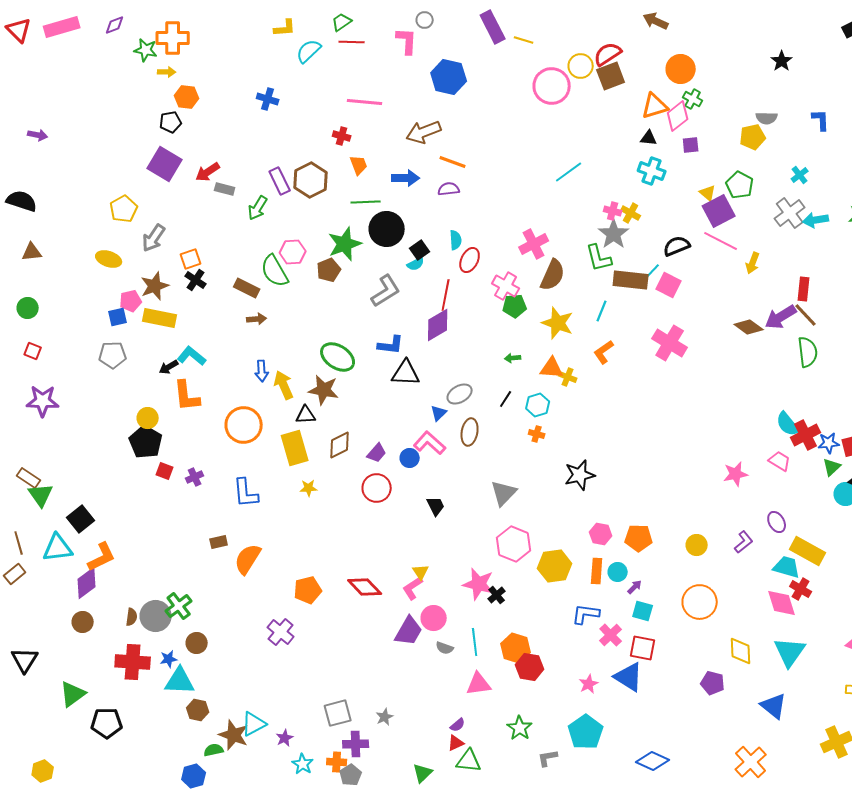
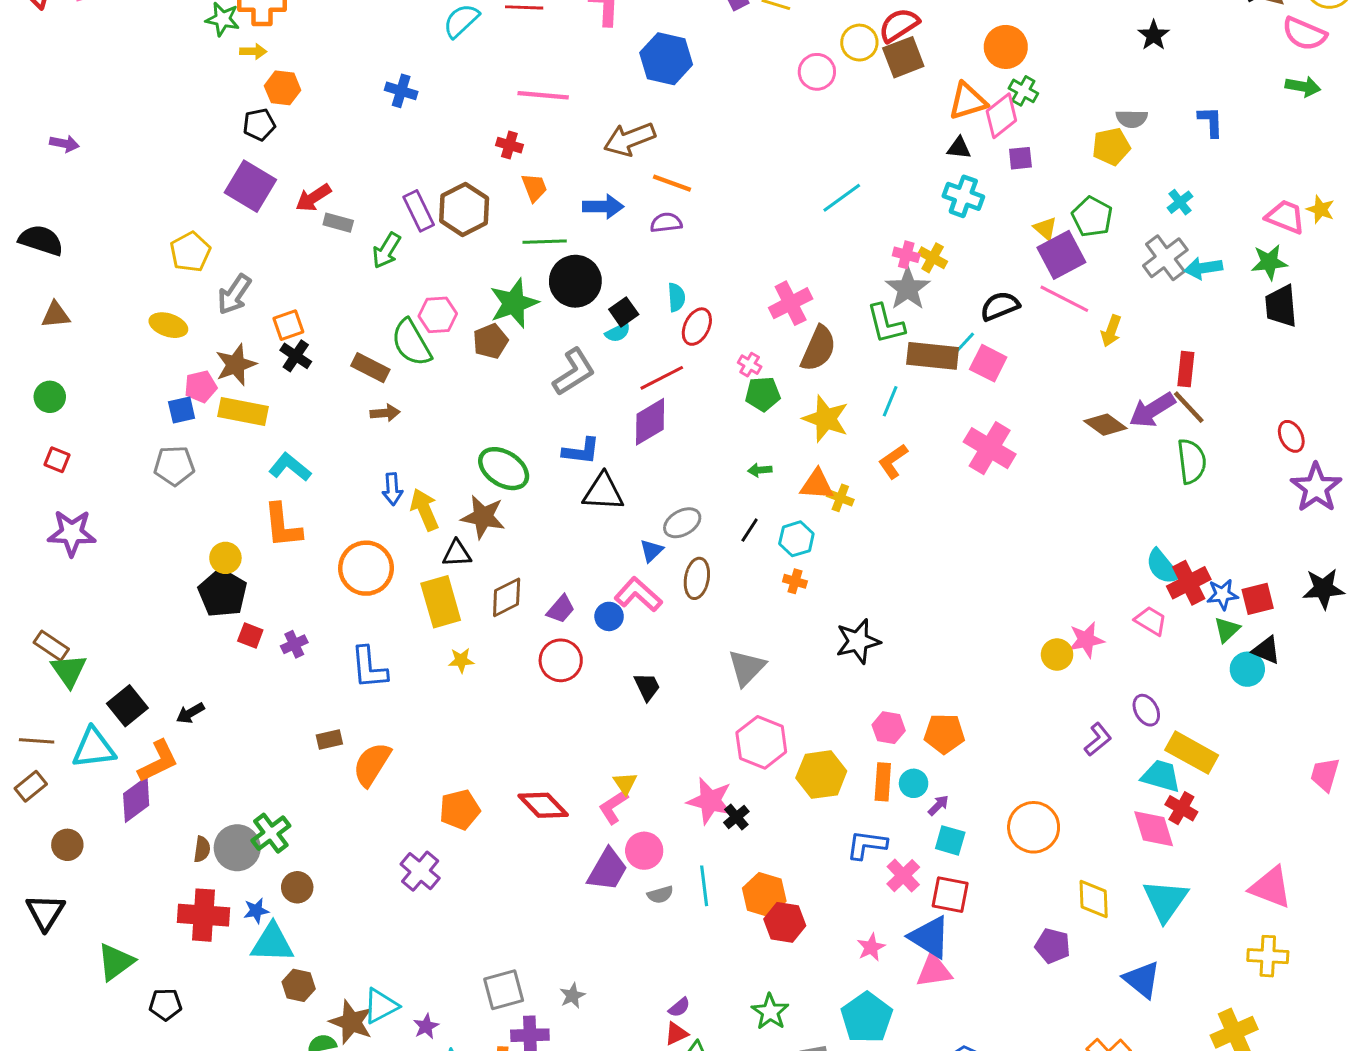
pink circle: (552, 86) -> (817, 72), size x0.7
pink cross: (506, 286) -> (750, 365), size x0.6
red line: (446, 295) -> (662, 378), turned 52
black arrow: (169, 367) -> (190, 713), moved
brown line: (19, 543) -> (37, 741), turned -70
yellow circle: (697, 545) -> (1057, 655), moved
brown circle: (83, 622) -> (67, 845), moved
gray semicircle: (445, 648) -> (660, 895), turned -36
pink triangle: (479, 684) -> (934, 971), moved
black pentagon: (107, 723) -> (165, 1004), size x0.7

